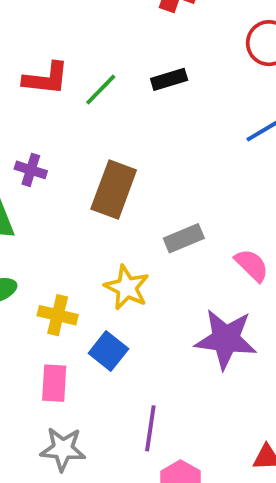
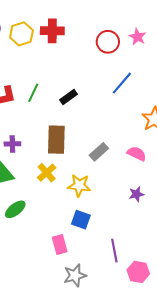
black rectangle: (169, 79) -> (68, 97), moved
yellow cross: (58, 315) -> (47, 173), moved, turned -36
purple star: (226, 339) -> (136, 194), size x0.5

